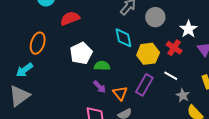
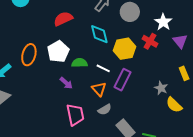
red semicircle: (70, 18) -> (63, 19), moved
orange ellipse: (38, 43) -> (29, 55), moved
white line: (171, 76) -> (103, 68), moved
purple arrow: (100, 87) -> (66, 83), moved

